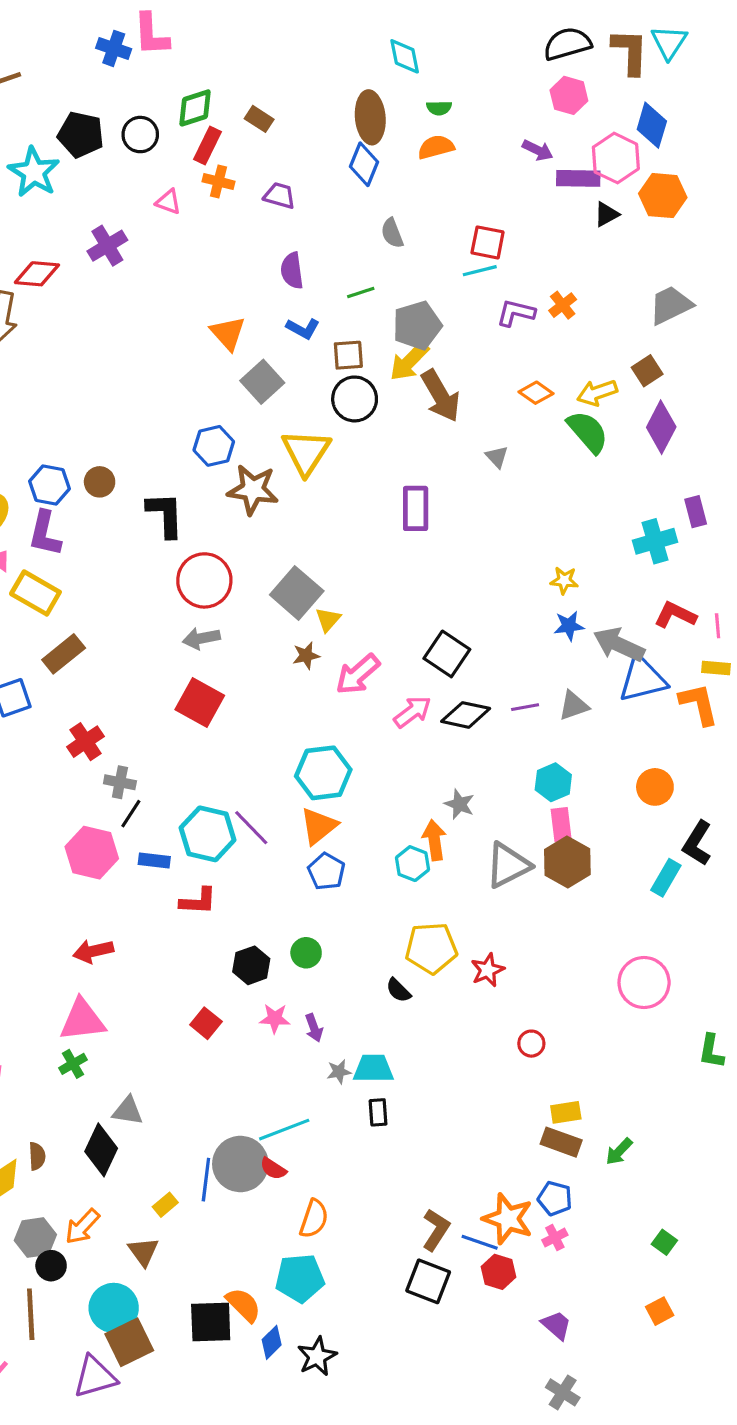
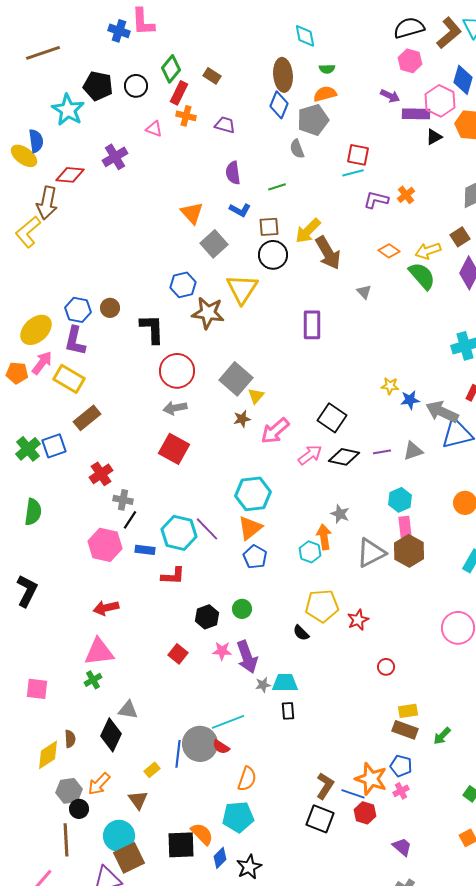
brown L-shape: (630, 52) -> (449, 33), turned 48
green diamond: (195, 108) -> (171, 69), turned -32
gray pentagon: (417, 325) -> (313, 120), moved
yellow star: (564, 580) -> (390, 386), moved
purple arrow: (314, 1028) -> (247, 657), size x1.8

